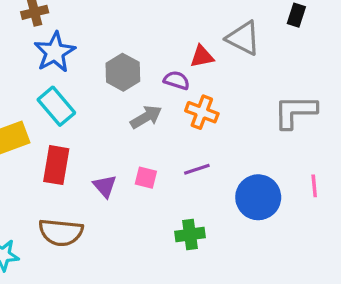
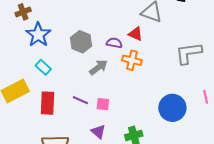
red triangle: (202, 57) -> (136, 34), moved, turned 42
cyan rectangle: (56, 106) -> (43, 67), size x0.7
purple line: (197, 169) -> (80, 100), moved, turned 49
purple triangle: (105, 186) -> (98, 132), moved

